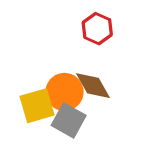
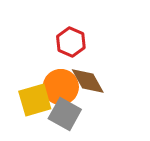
red hexagon: (97, 29) -> (71, 42), moved

